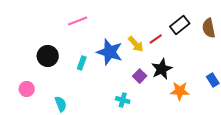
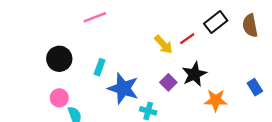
blue star: (110, 52) -> (123, 88), moved
pink circle: (27, 89) -> (59, 98), moved

